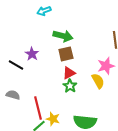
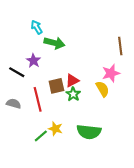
cyan arrow: (44, 11) -> (37, 27), moved, turned 80
green arrow: (63, 36) -> (54, 43), moved
brown square: (66, 54) -> (56, 86), moved
red line: (38, 108) -> (38, 99), moved

